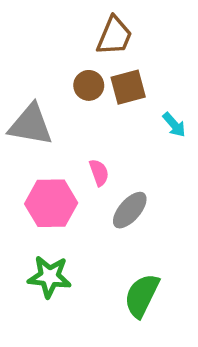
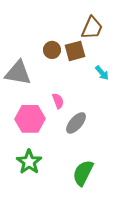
brown trapezoid: (114, 36) -> (92, 28), moved
green star: (49, 277) -> (29, 162), turned 30

